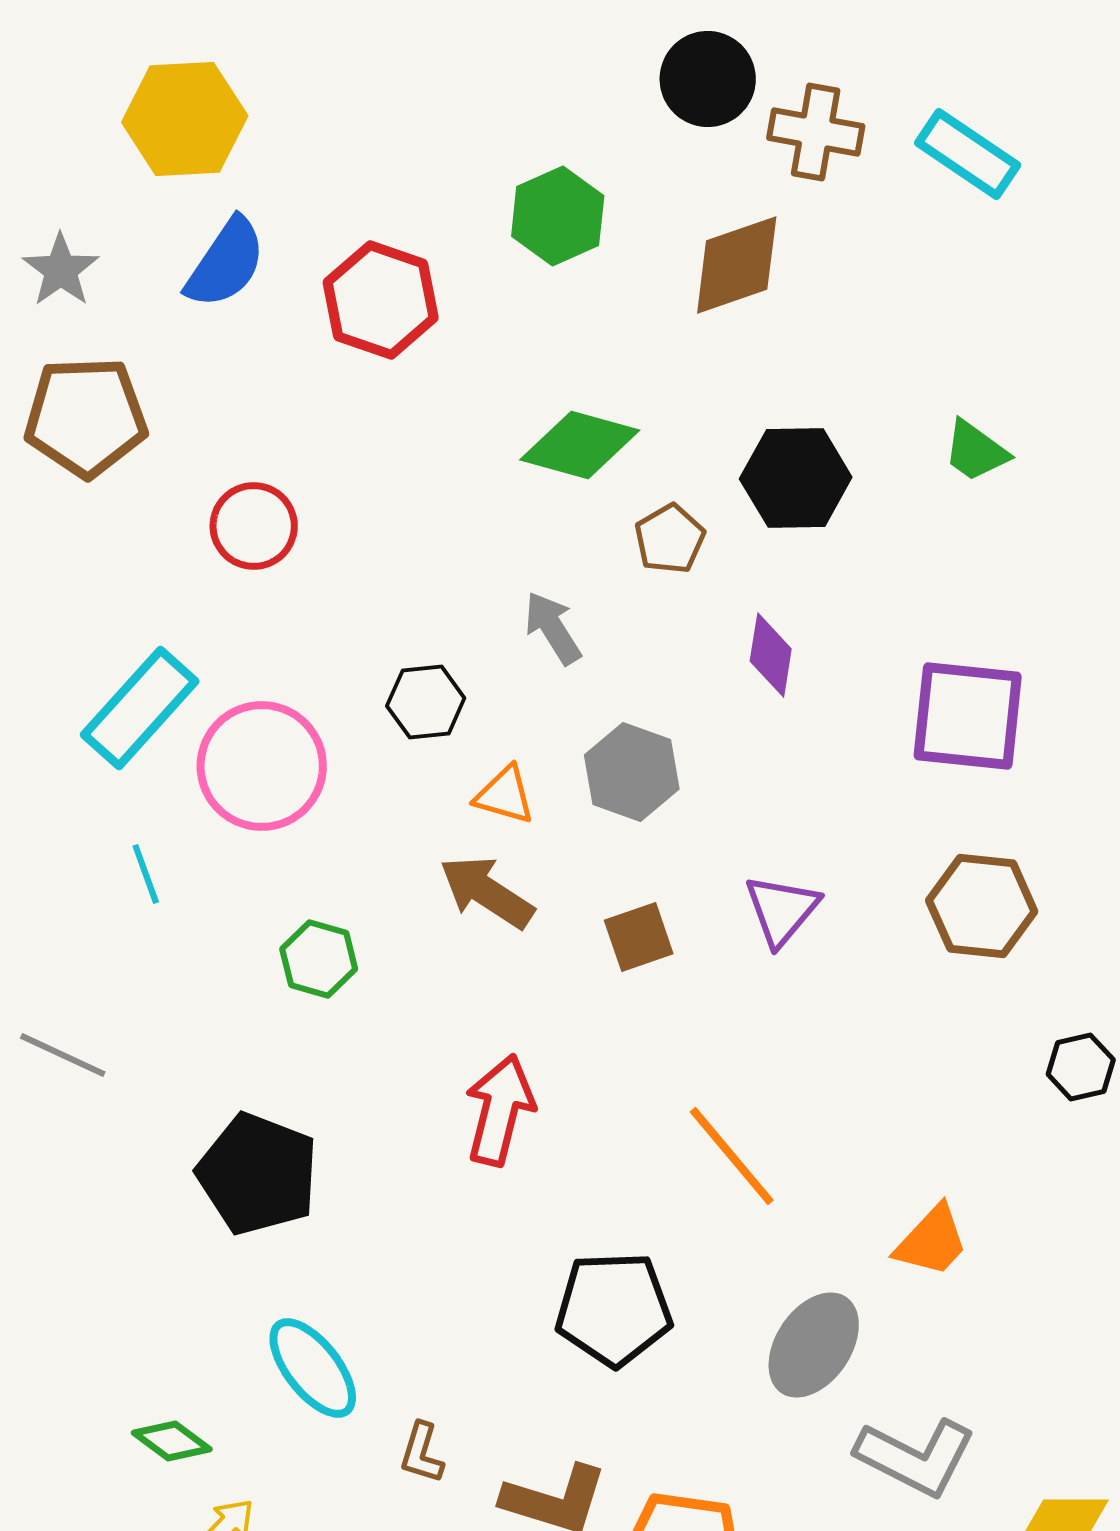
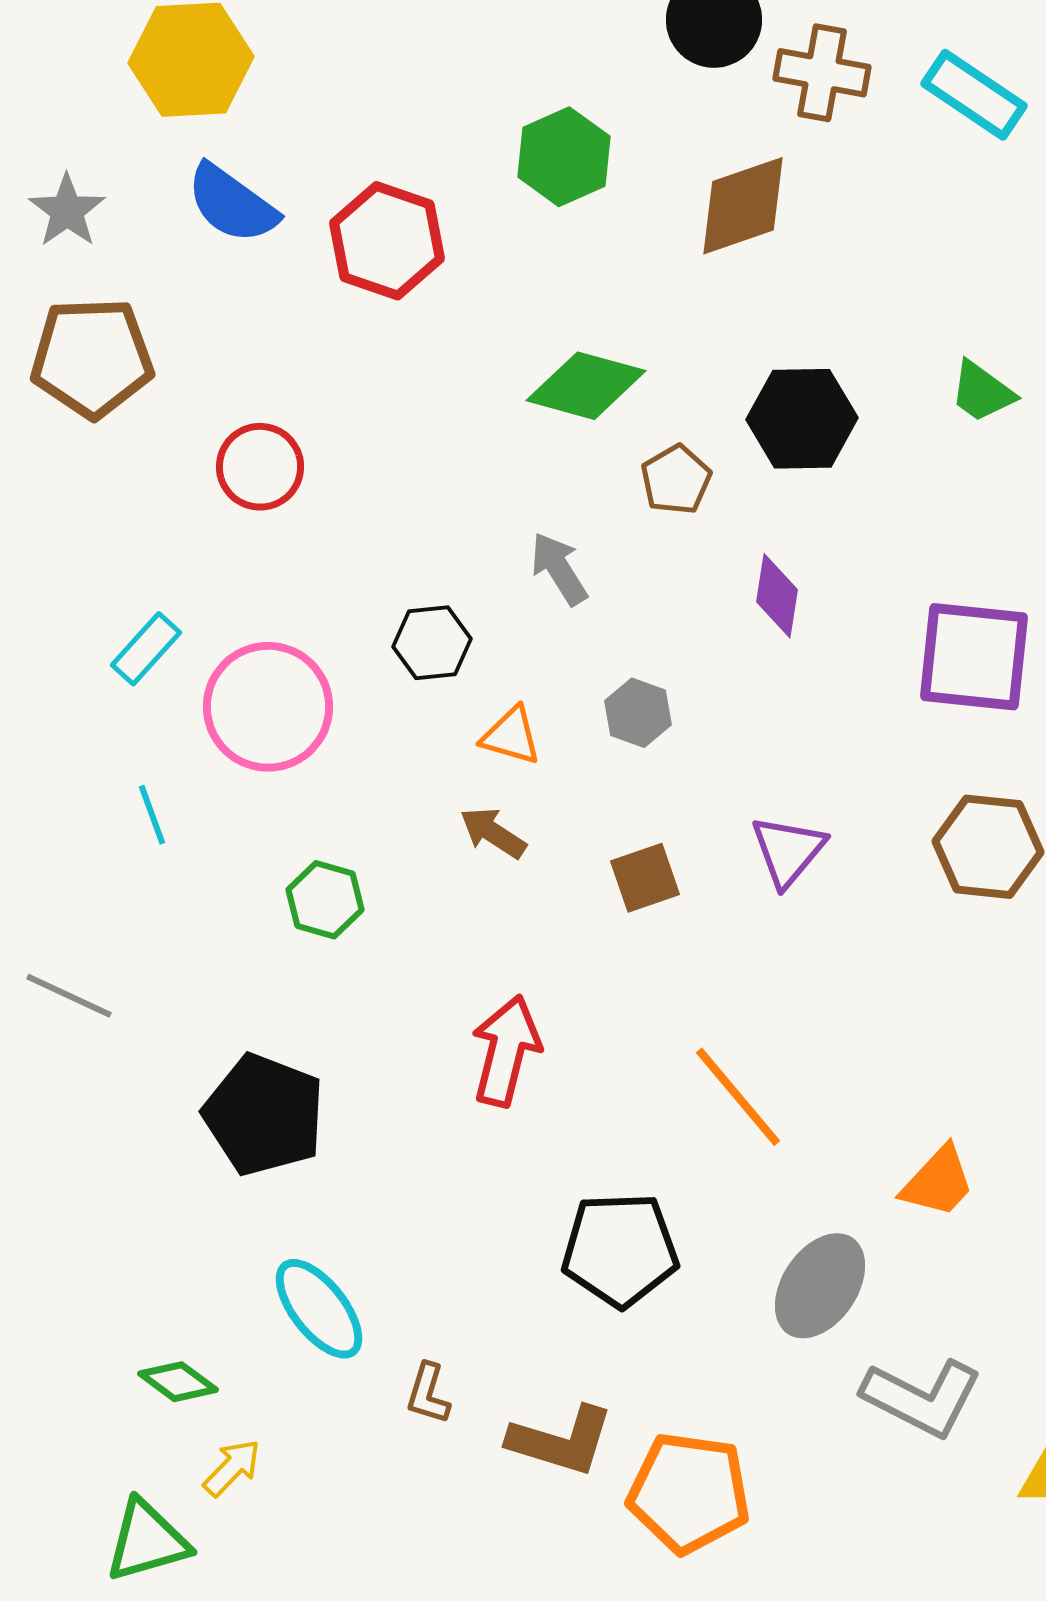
blue semicircle: (226, 263) -> (232, 204), turned 92
cyan rectangle: (140, 708) -> (146, 649), size x0.6
gray hexagon: (632, 772) -> (638, 713), size x0.7
brown arrow: (487, 892) -> (493, 833), size x0.7

